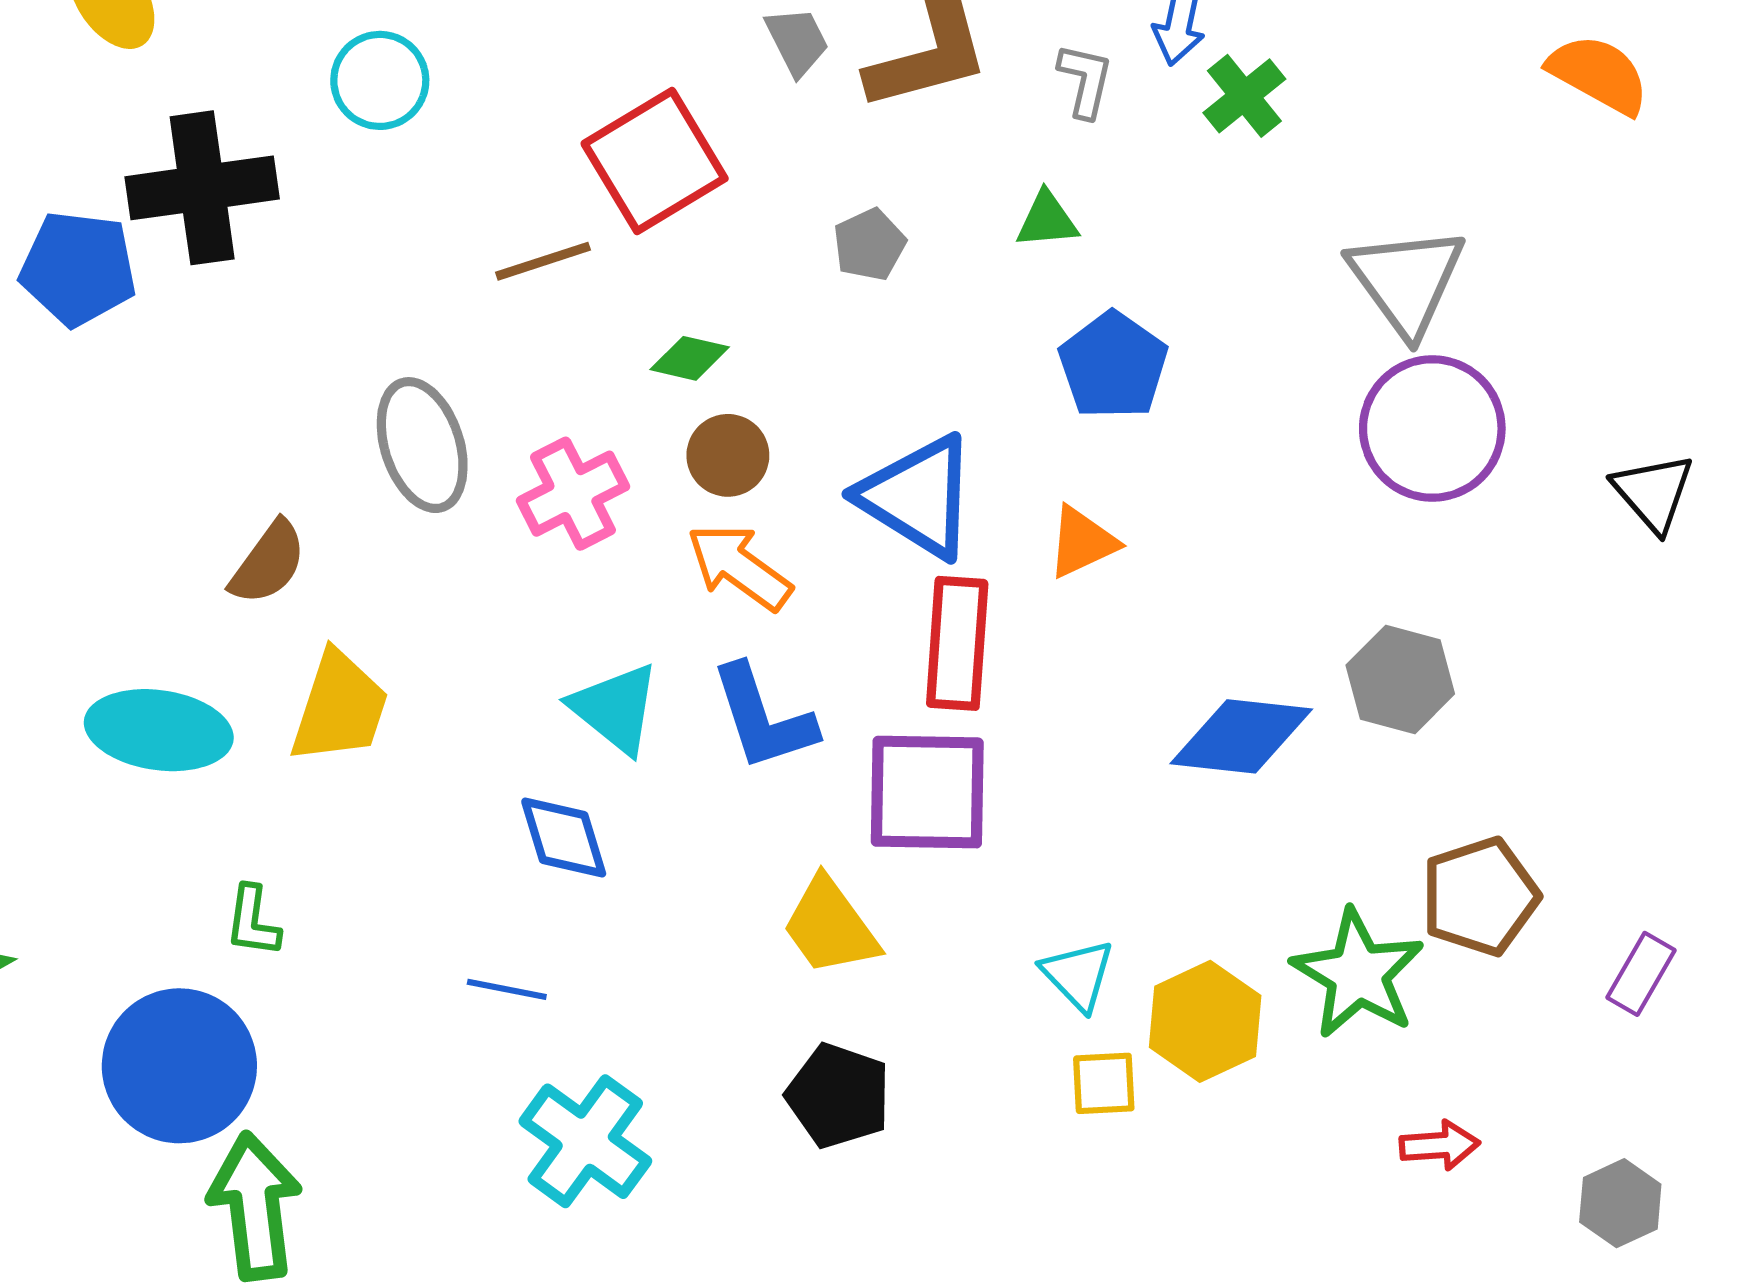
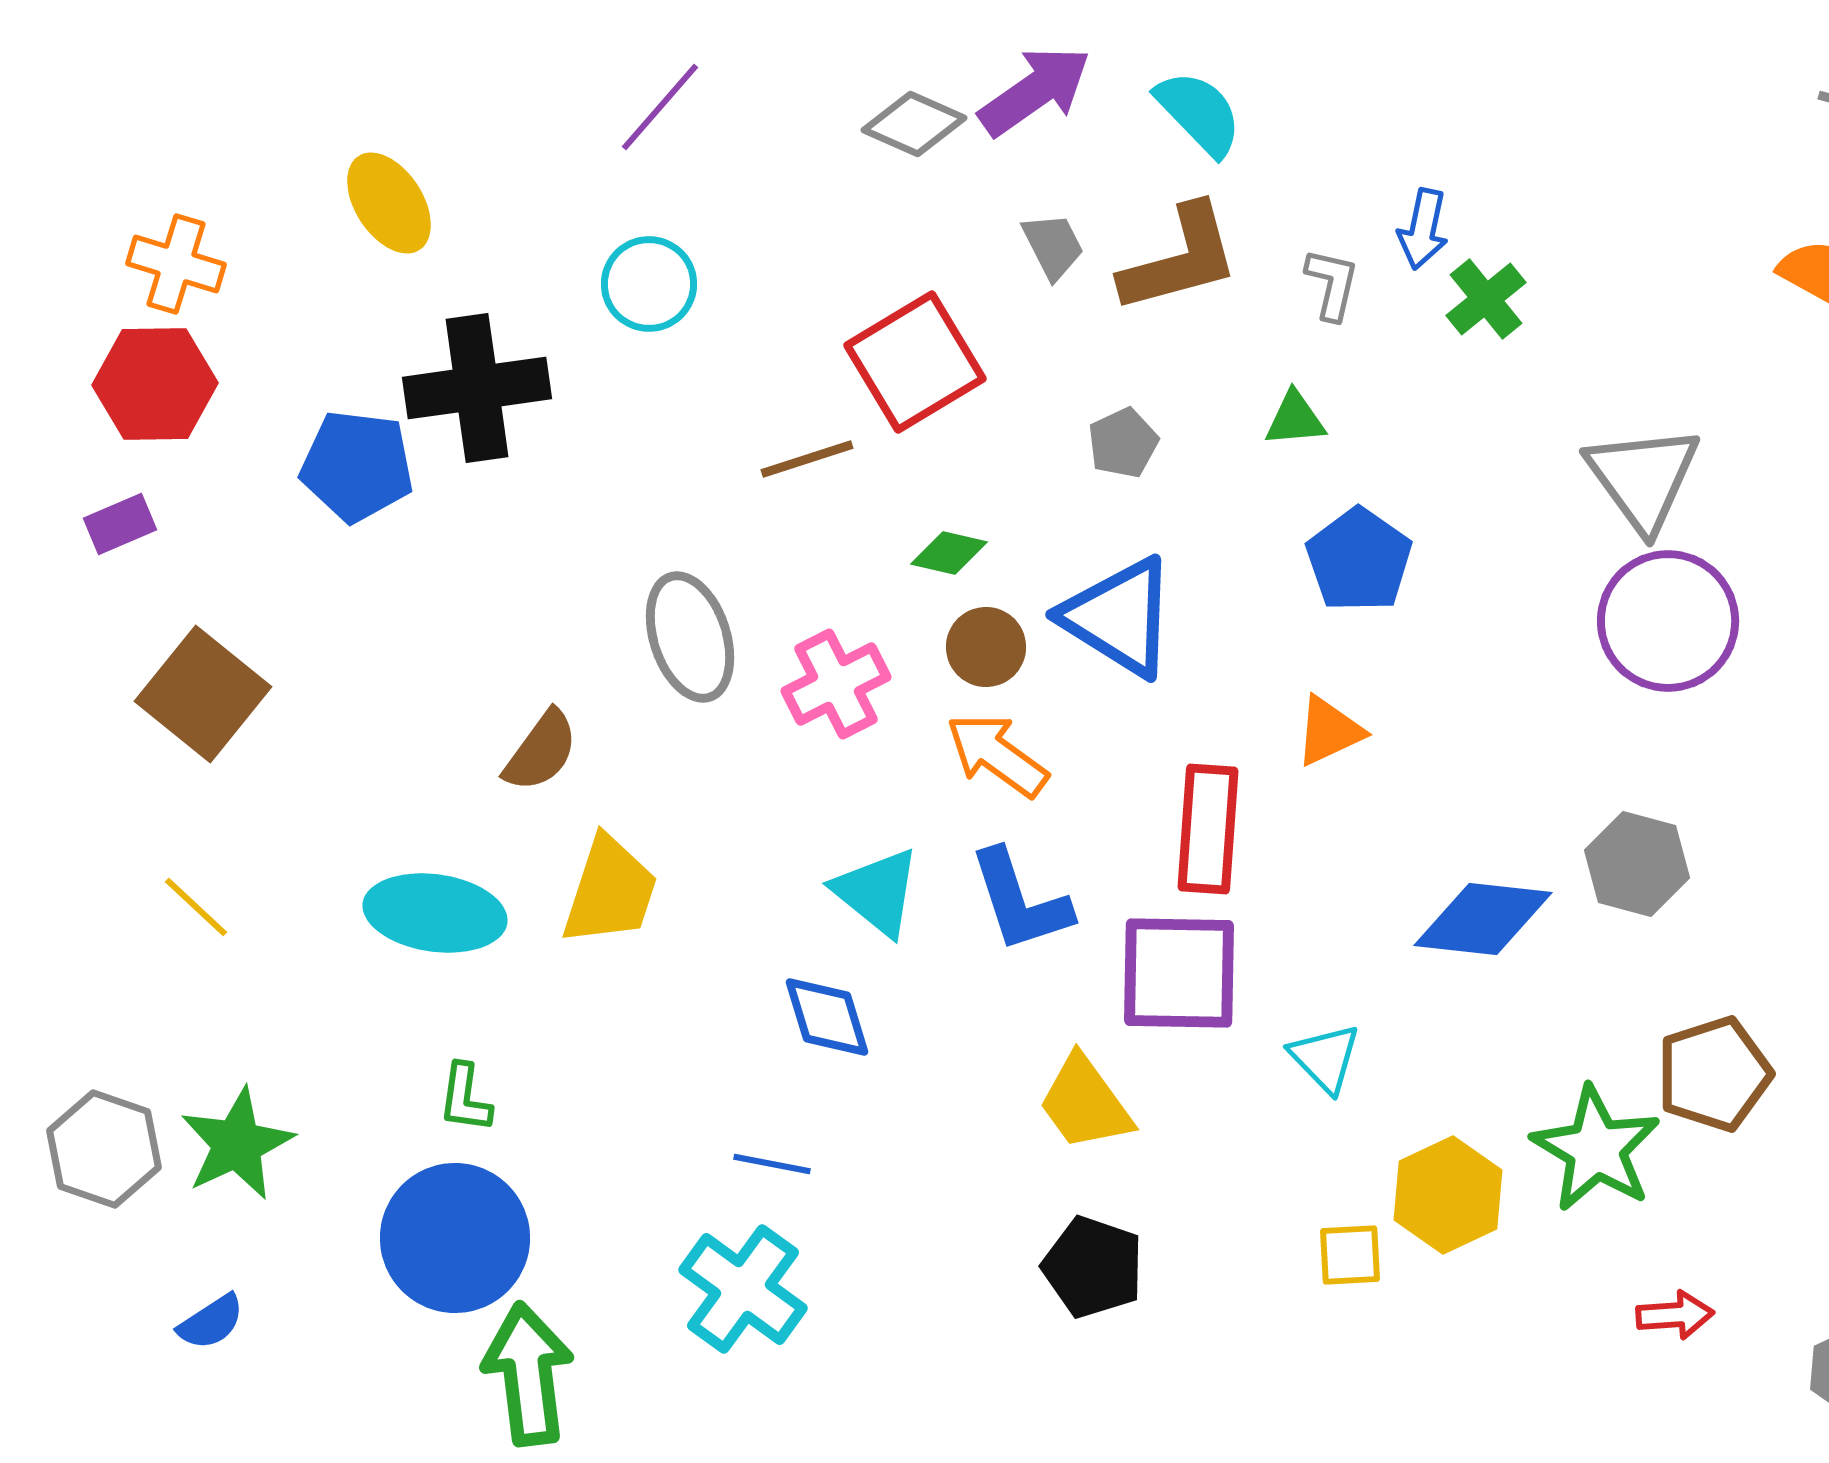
blue triangle: (918, 497) -> (1119, 617), moved
green L-shape: (253, 921) -> (465, 1098), moved
cyan triangle: (1078, 975) -> (1325, 1058), moved
cyan cross: (585, 1141) -> (743, 1289), moved

